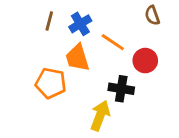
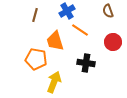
blue cross: (80, 24) -> (67, 11), moved
red circle: (145, 61) -> (113, 42), moved
yellow arrow: (100, 116) -> (54, 82), moved

